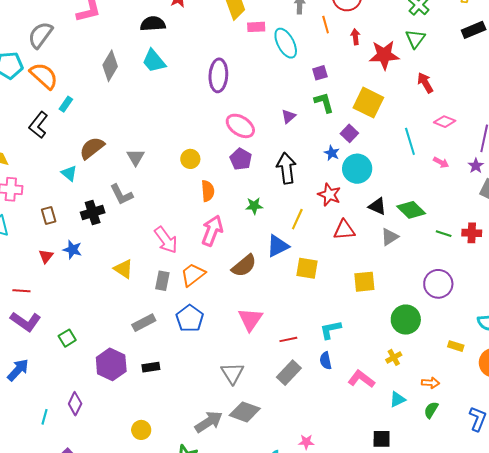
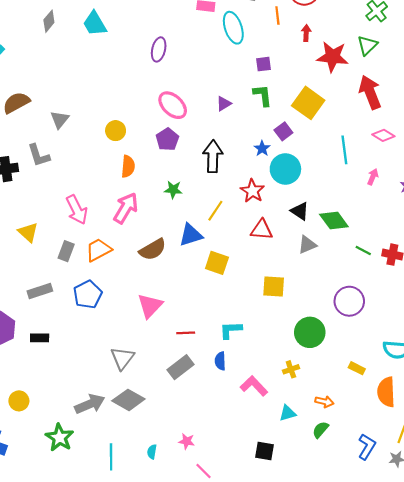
gray diamond: (110, 66) -> (49, 21), size x0.7
purple ellipse: (218, 75) -> (159, 49), size x0.7
red arrow: (425, 83) -> (370, 92), size x1.5
pink arrow: (441, 162) -> (373, 177), turned -105

